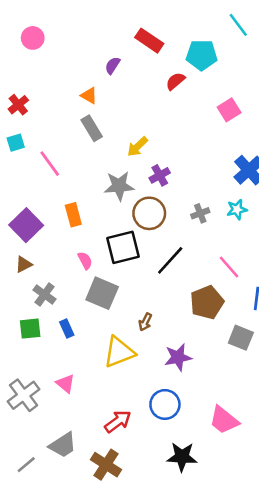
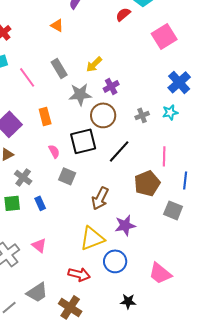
pink square: (229, 110) -> (164, 36), size x1.4
gray rectangle: (92, 128) -> (59, 68), moved
pink line: (229, 267) -> (164, 156), turned 42
gray square: (102, 293) -> (67, 176), size x0.7
brown arrow: (145, 322) -> (100, 198), size x1.6
yellow triangle: (119, 352) -> (92, 238), moved
red arrow: (118, 421) -> (79, 274), turned 50
black star: (182, 457) -> (128, 301), size x0.7

